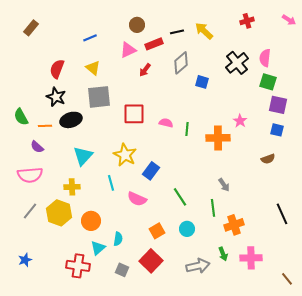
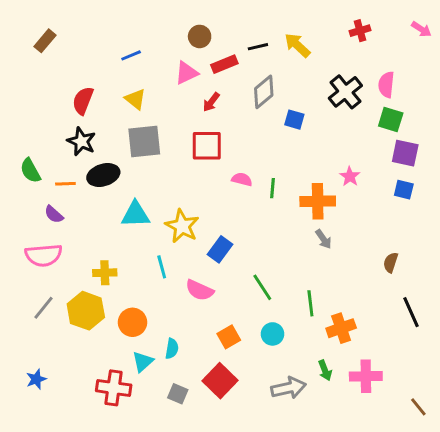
red square: (134, 114) -> (207, 146), moved
cyan triangle: (83, 156) -> (135, 214), moved, turned 45
brown semicircle: (268, 159) -> (391, 263), moved, turned 128
gray arrow: (224, 185) -> (324, 239), moved

